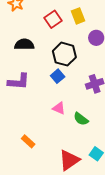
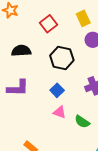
yellow rectangle: (78, 16) -> (83, 18), moved
blue square: (58, 76) -> (57, 90), moved

